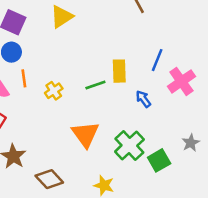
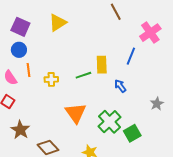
pink cross: (181, 81) -> (150, 33), moved
yellow cross: (54, 91) -> (51, 79), turned 32
gray star: (191, 143) -> (157, 104), moved

